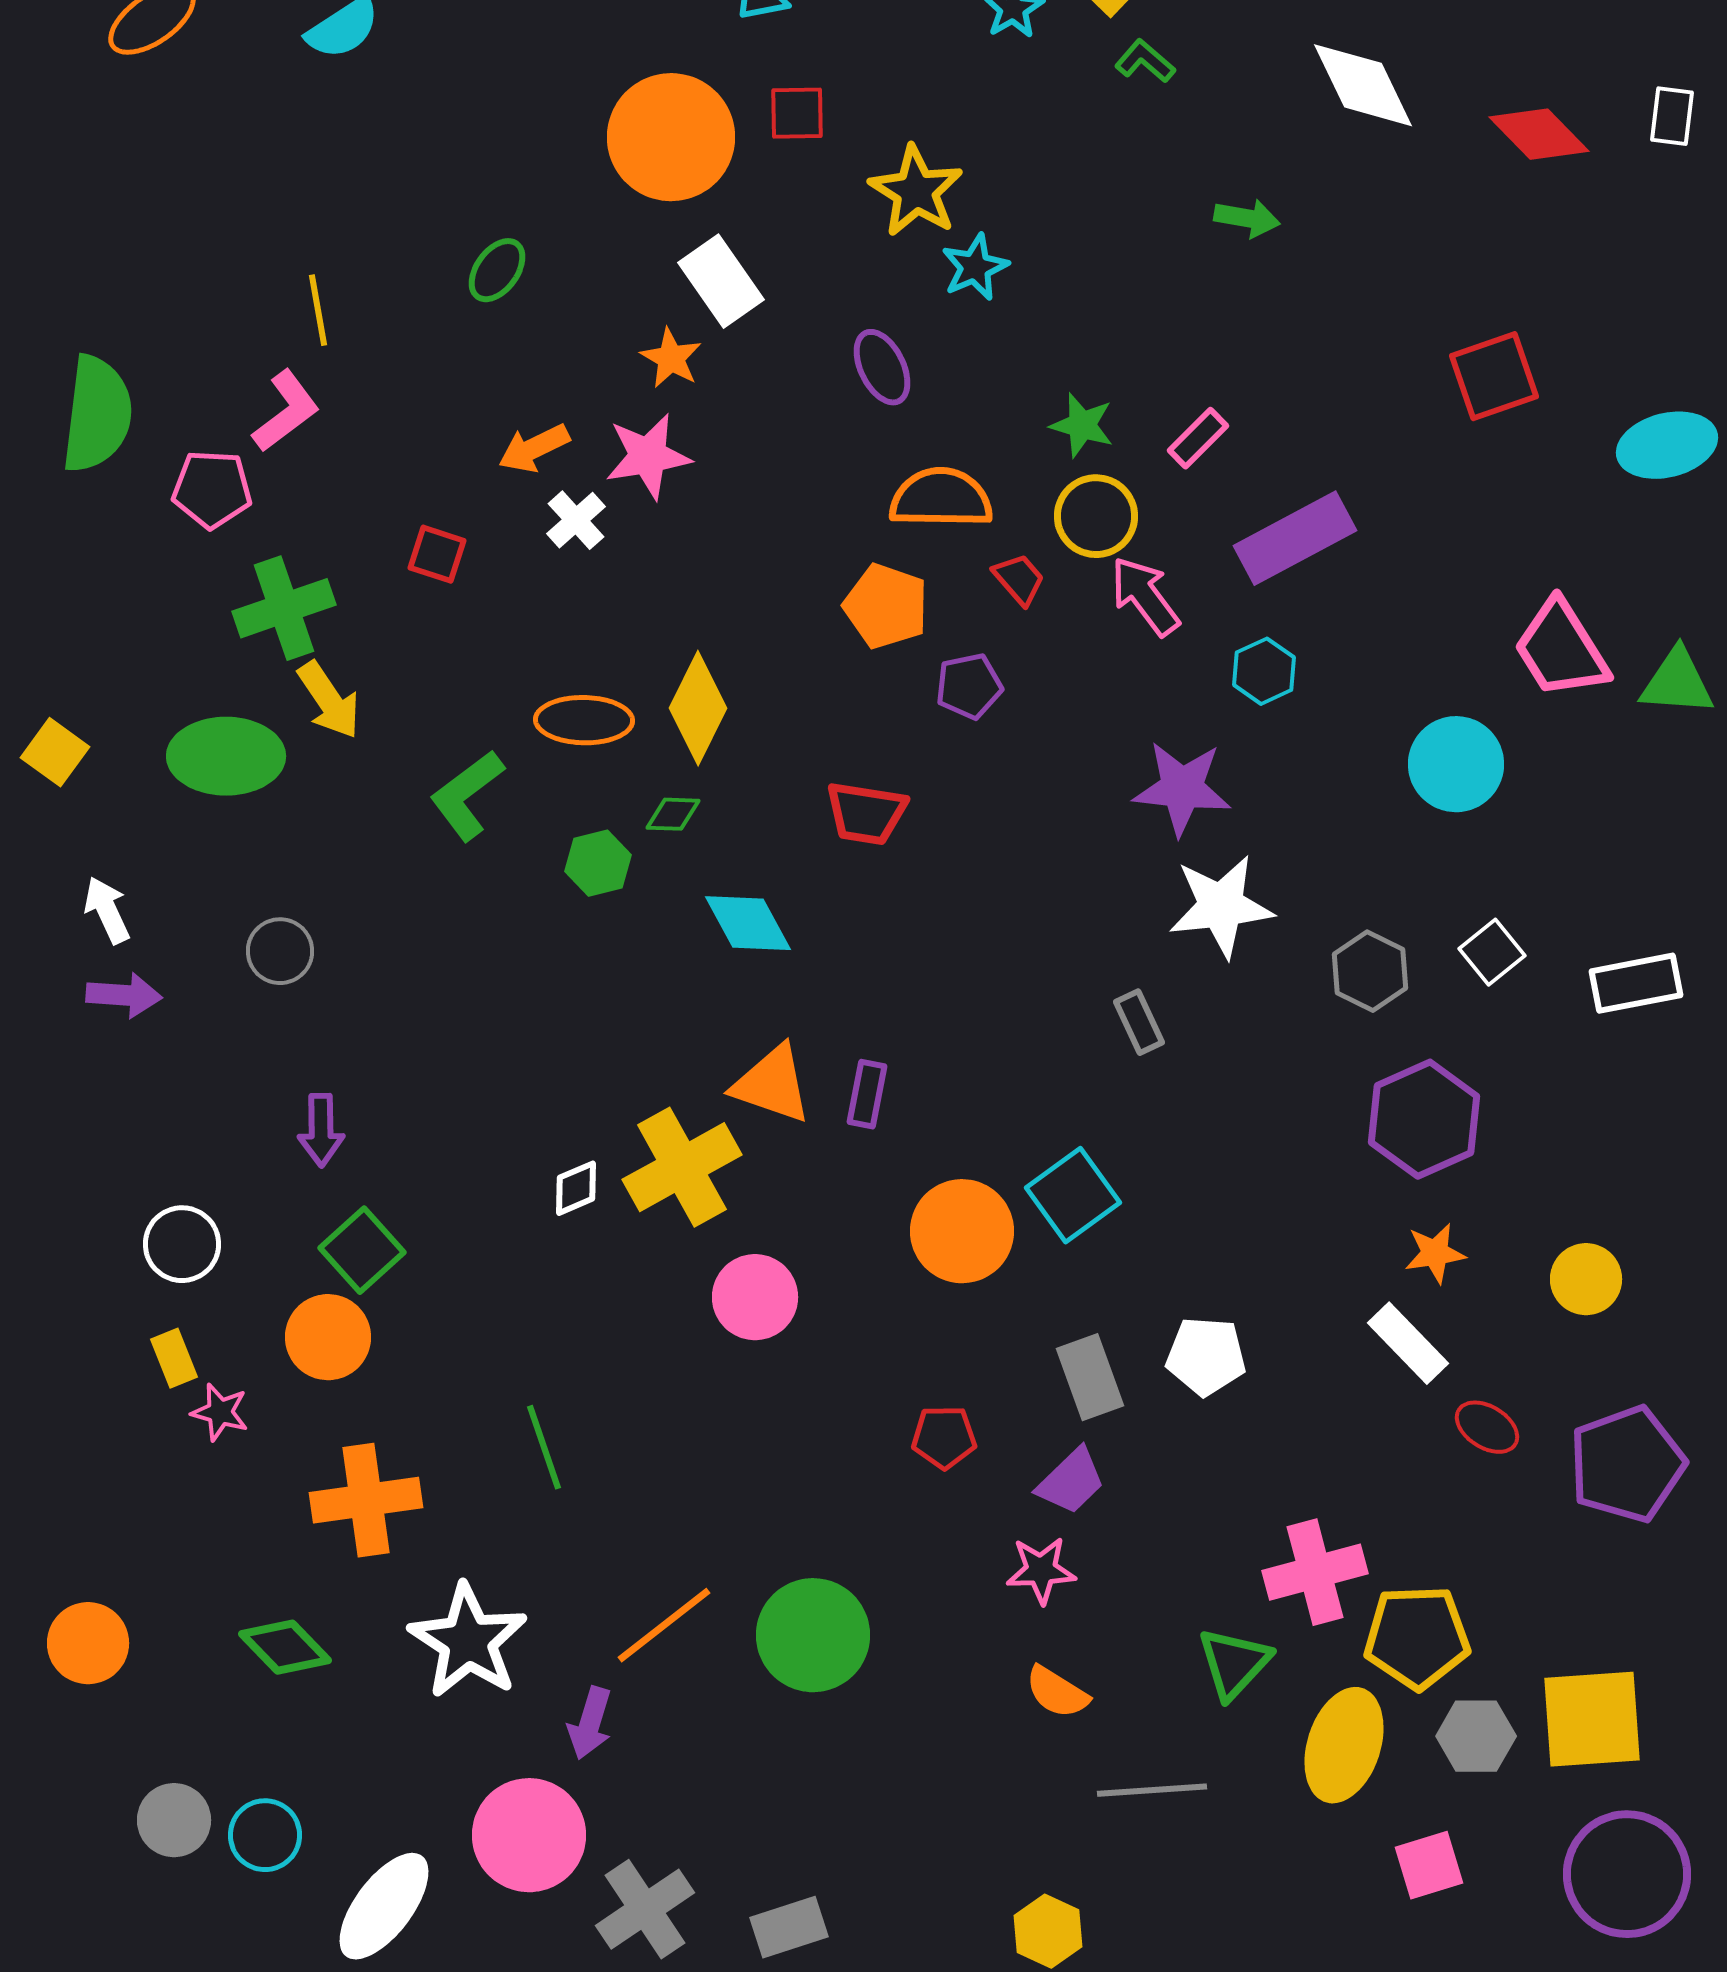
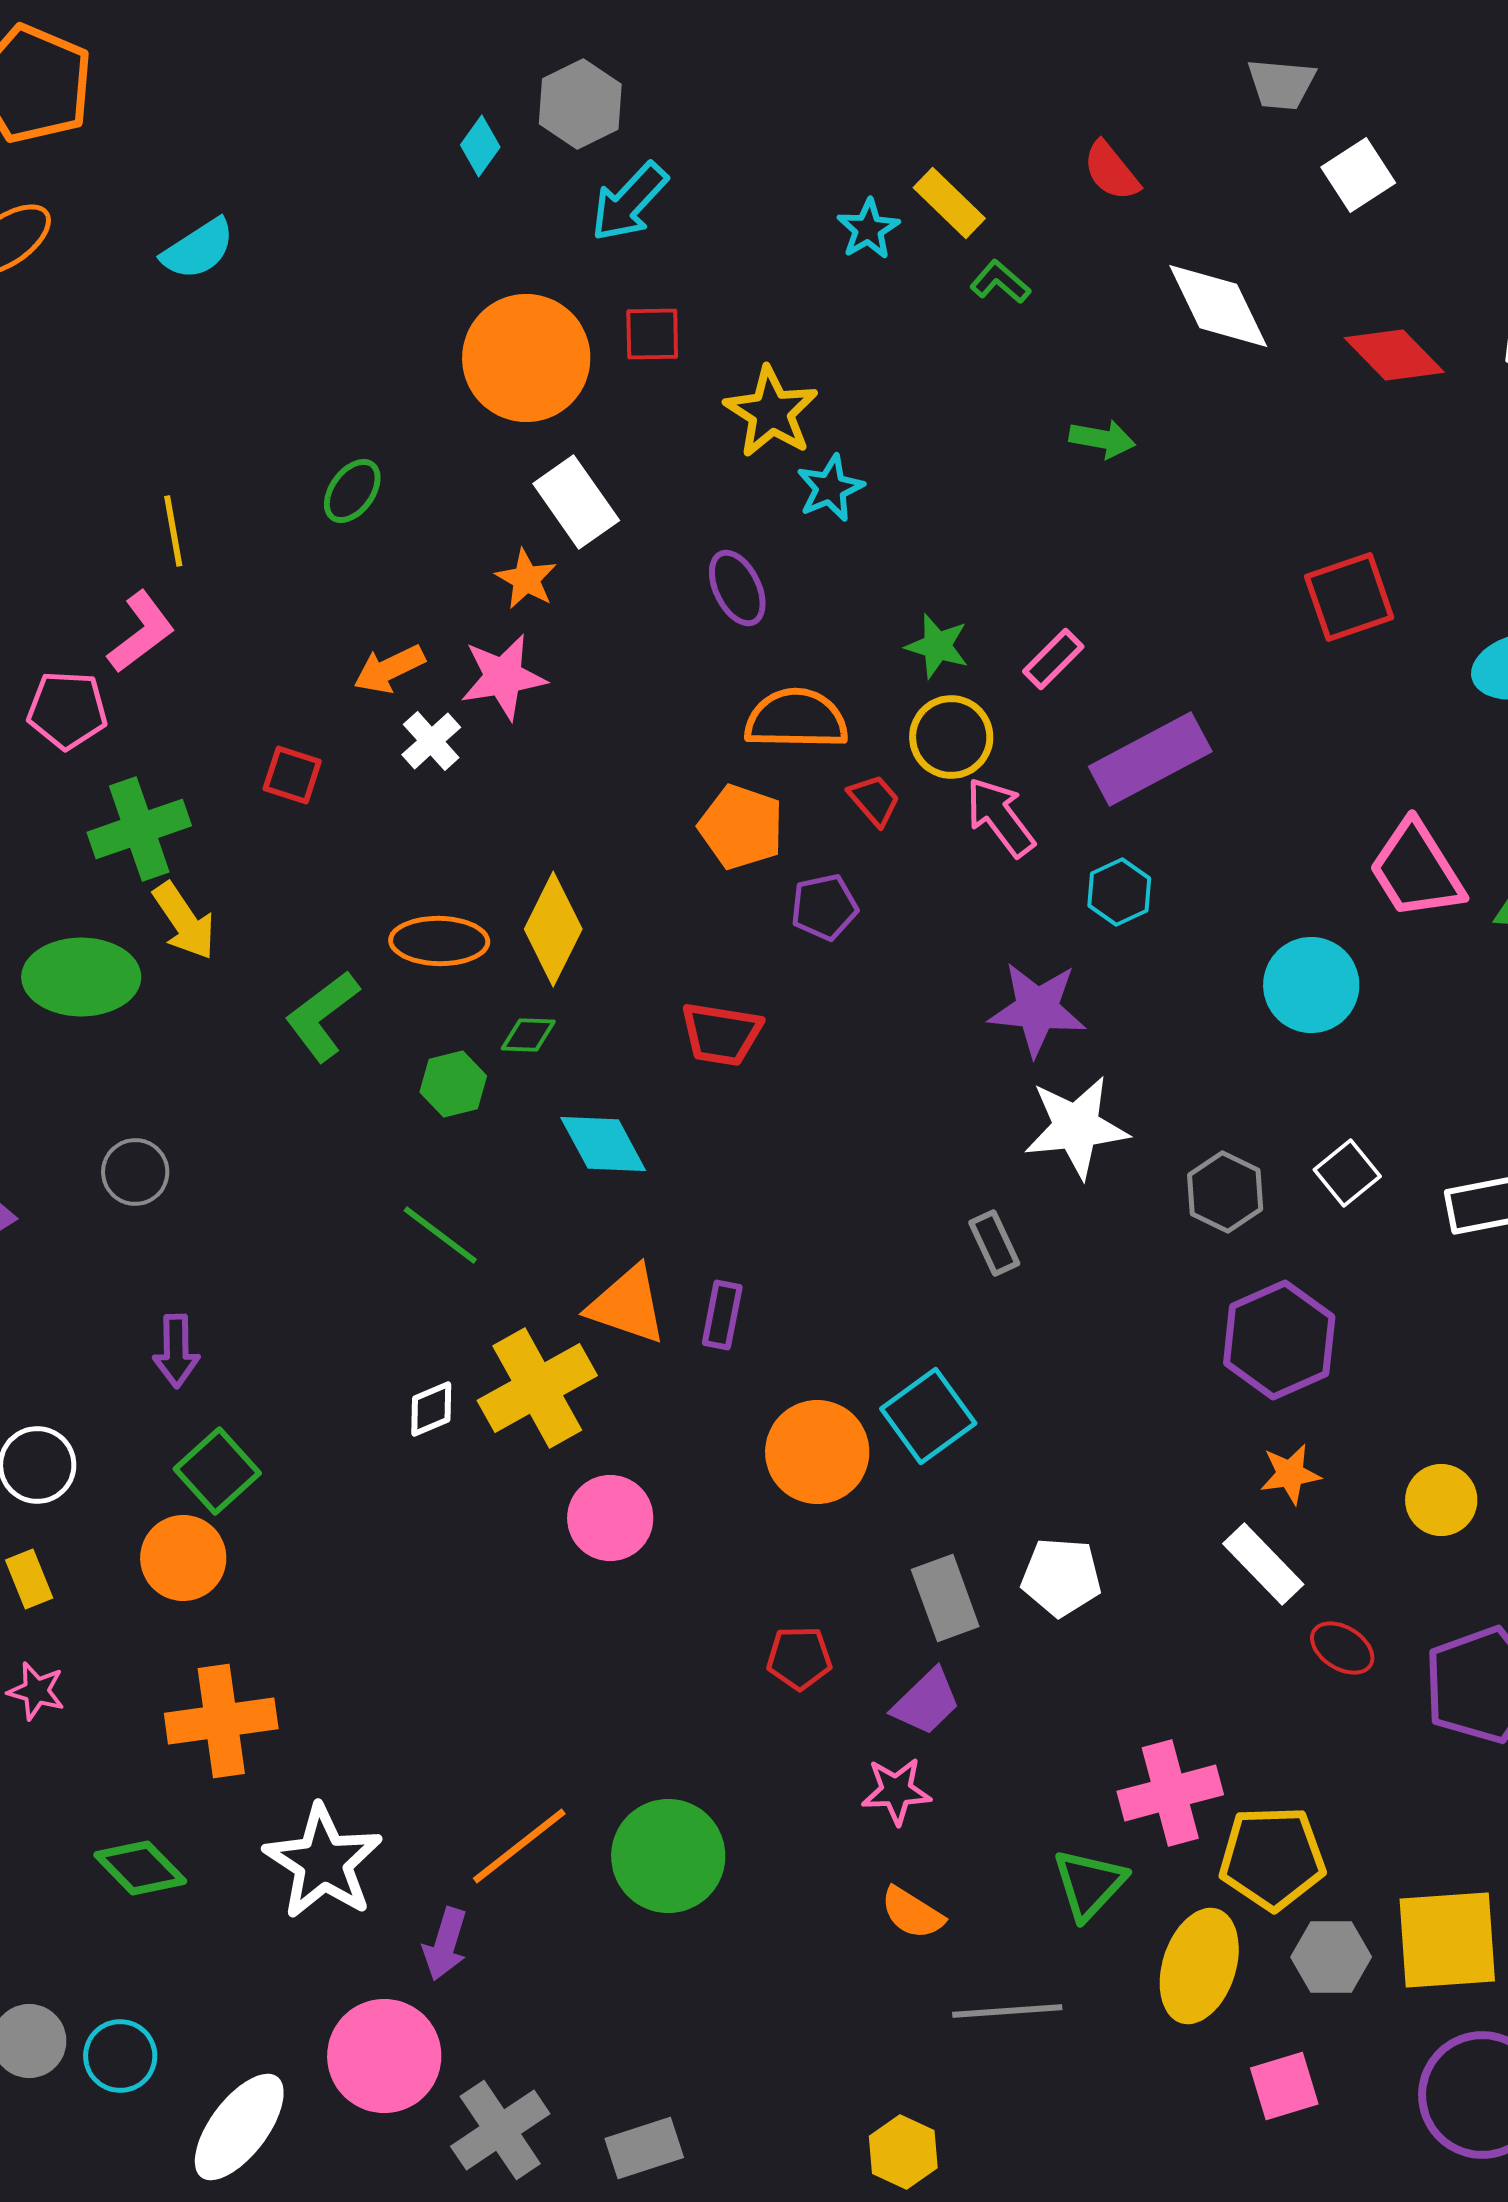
pink star: (220, 1412) -> (36, 1691), moved
green line: (544, 1447) -> (440, 1235), moved, turned -34

